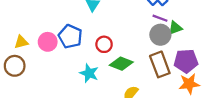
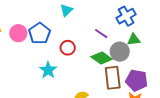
purple line: (160, 18) -> (101, 34), moved
green triangle: (175, 28) -> (134, 40), moved
green diamond: (121, 64) -> (102, 58), moved

